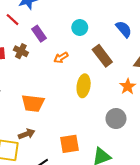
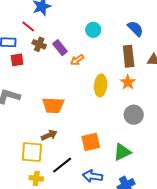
purple rectangle: (39, 34) -> (60, 48), moved
brown cross: (21, 51) -> (39, 44), moved
brown rectangle: (102, 56) -> (129, 56), moved, turned 35
orange star: (128, 86) -> (128, 82), moved

